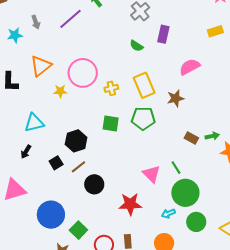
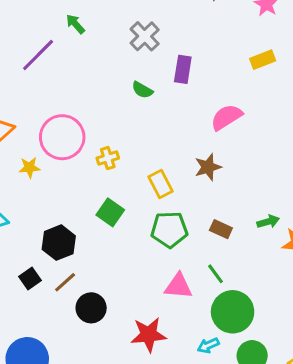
yellow rectangle: (144, 85) -> (160, 184), moved, size x0.7
green pentagon: (143, 118) -> (169, 230), moved
green square: (111, 124) -> (110, 212), turned 30
brown rectangle: (191, 138) -> (221, 229), moved
pink triangle: (152, 174) -> (178, 286), turned -36

